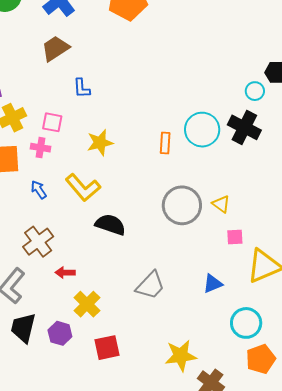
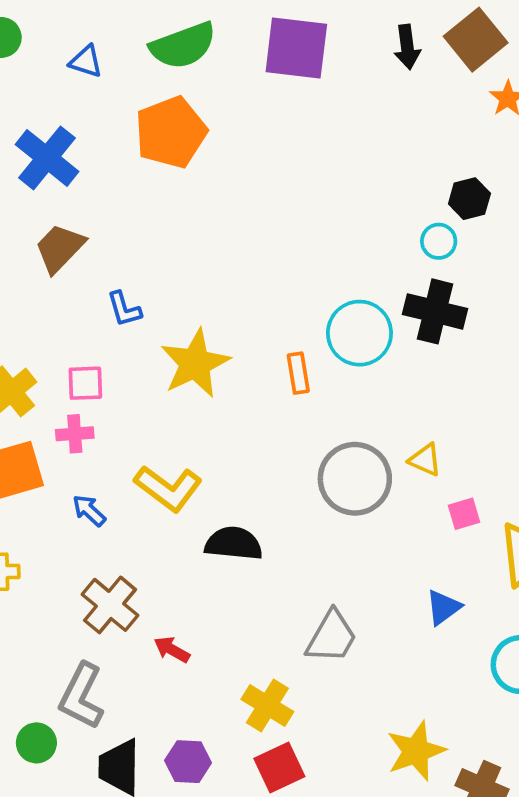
yellow star: (100, 143) -> (195, 363), moved, size x1.4
red arrow: (65, 273) -> (172, 649), turned 42
yellow cross: (87, 304) -> (267, 705), moved

